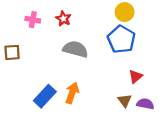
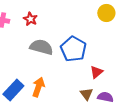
yellow circle: (125, 12) -> (106, 13), moved
blue pentagon: (121, 39) -> (73, 49), moved

